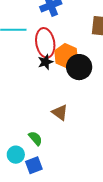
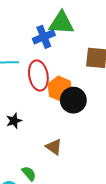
black star: (45, 62) -> (14, 121), moved

